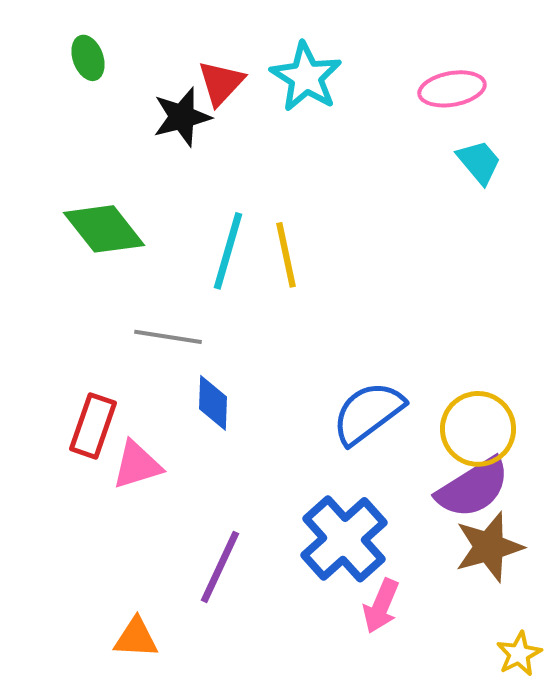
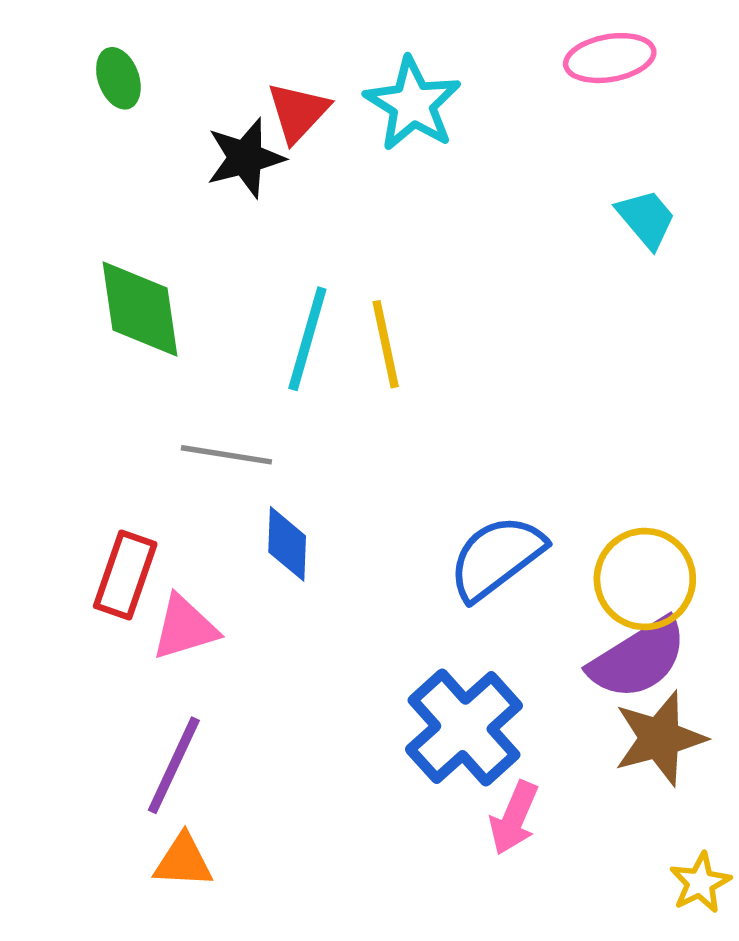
pink ellipse: (452, 89) -> (610, 58), moved
green diamond: (104, 229) -> (140, 309), turned 30
purple line: (220, 567) -> (174, 765), moved

